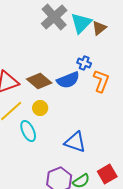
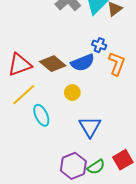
yellow circle: (40, 108) -> (72, 93), moved
blue triangle: (75, 142) -> (90, 127), turned 40

